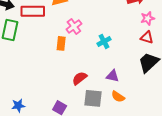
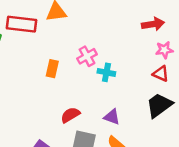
pink cross: (74, 26) -> (87, 56), moved
cyan cross: (104, 41) -> (106, 72), turned 32

